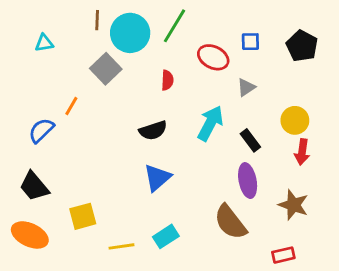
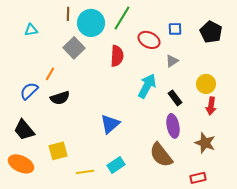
red semicircle: (167, 80) -> (117, 56), size x1.5
black semicircle: (153, 130) -> (60, 98), moved

